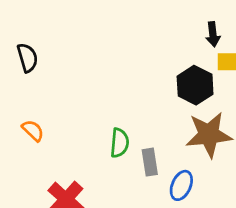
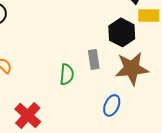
gray rectangle: (150, 162) -> (94, 59), moved

